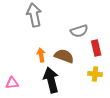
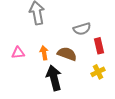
yellow cross: (95, 74) -> (98, 72), turned -32
pink triangle: (12, 83) -> (18, 53), moved

